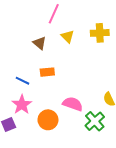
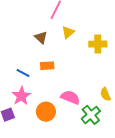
yellow cross: (100, 33) -> (98, 44), moved
yellow triangle: (68, 36) -> (68, 32), turned 32

